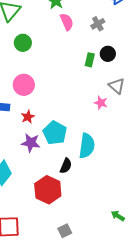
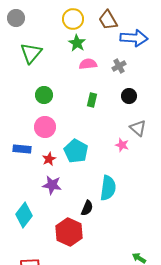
pink semicircle: (67, 22) -> (88, 64), turned -72
green circle: (23, 43) -> (44, 95), moved
green rectangle: (90, 60) -> (92, 100), moved
cyan pentagon: (55, 133) -> (76, 151), moved

